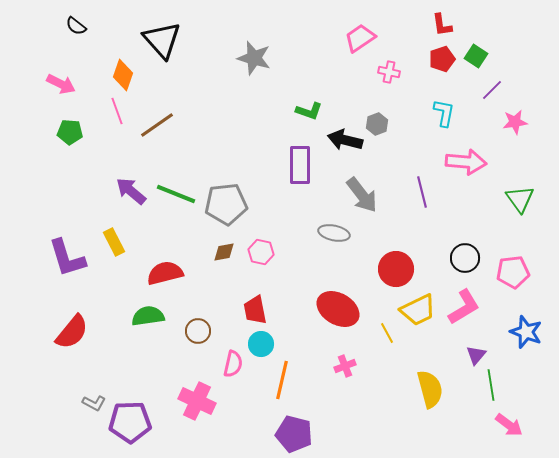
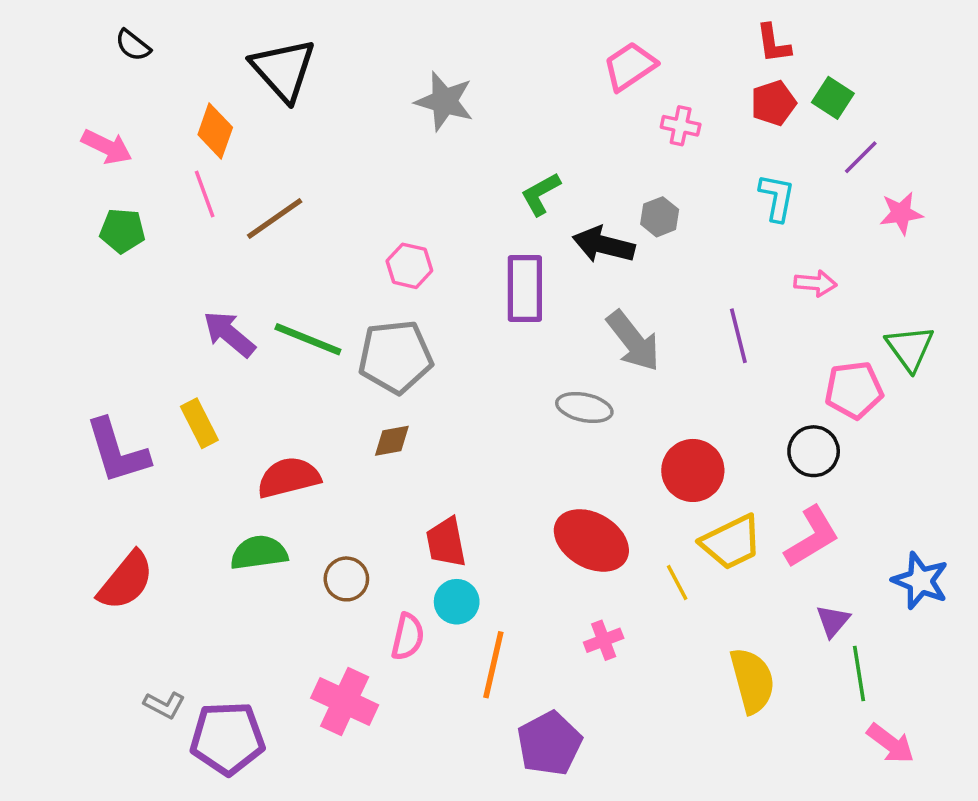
green L-shape: (309, 111) -> (541, 194), turned 132
pink arrow: (466, 162) -> (815, 283), size x0.6
pink hexagon: (261, 252) -> (409, 266), moved
pink pentagon: (513, 272) -> (854, 390), moved
purple pentagon: (294, 434) -> (549, 743), moved, turned 30

